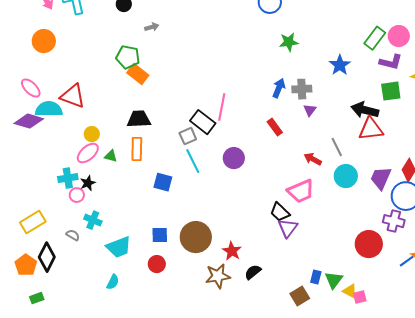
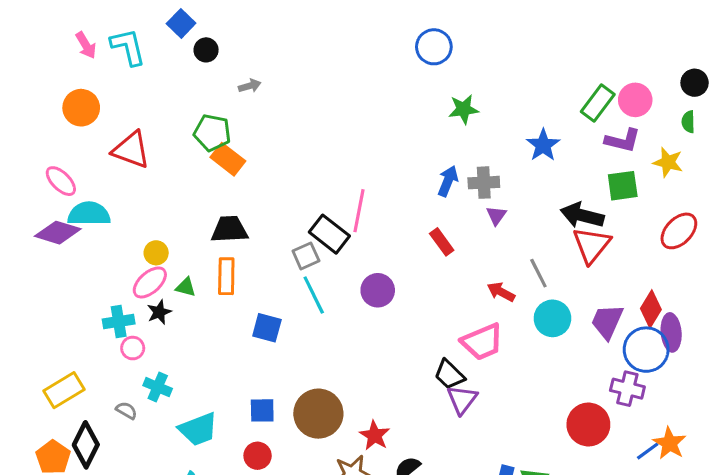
red triangle: (73, 96) -> (131, 150), moved
red triangle: (371, 129) -> (592, 245), turned -44
black star: (88, 183) -> (159, 312), moved

